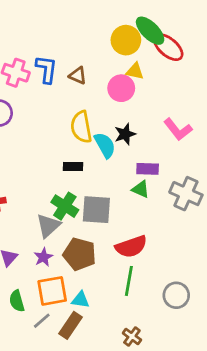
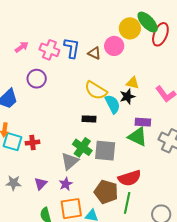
red ellipse: (168, 47) -> (160, 34), turned 70
yellow triangle: (135, 71) -> (133, 83), moved
pink circle: (121, 88) -> (114, 46), moved
yellow semicircle: (81, 127) -> (96, 90), turned -50
green triangle: (141, 189) -> (138, 137), size x1.5
brown pentagon: (79, 254) -> (106, 192), moved

